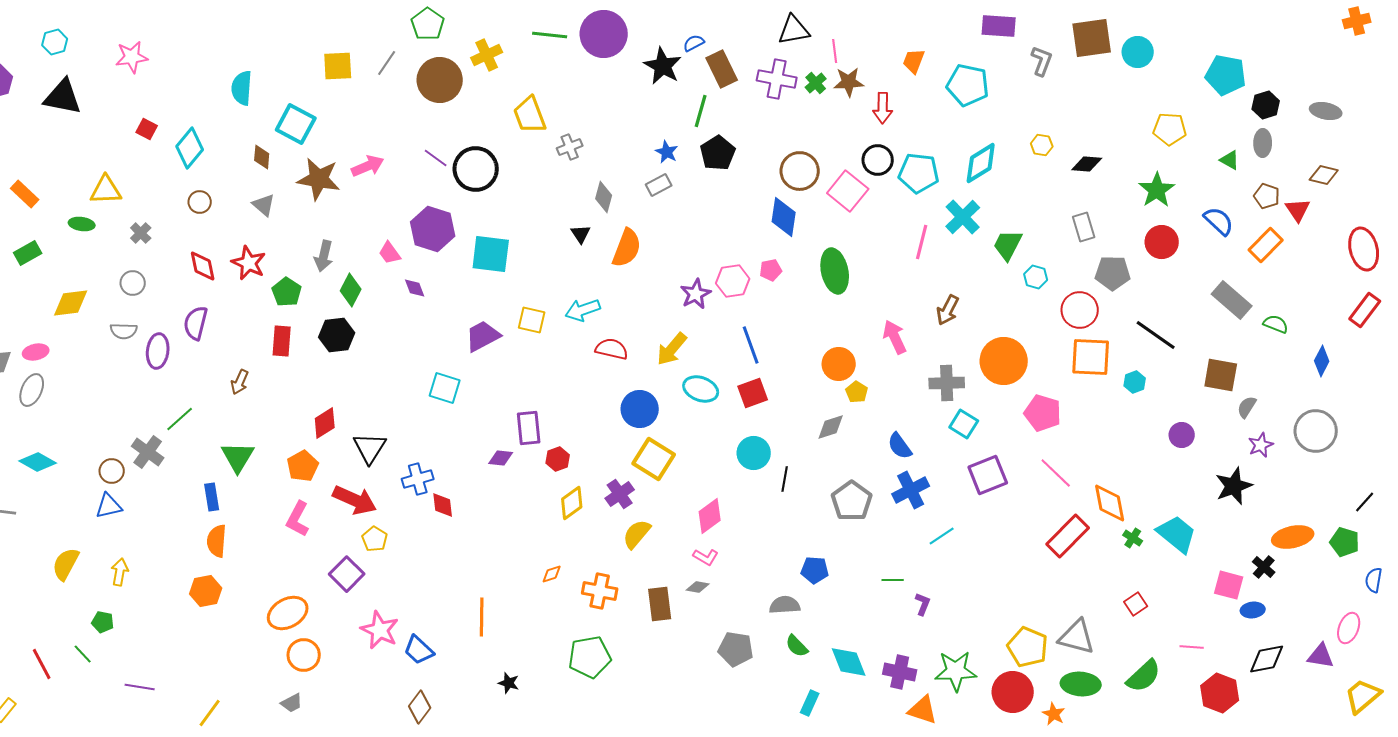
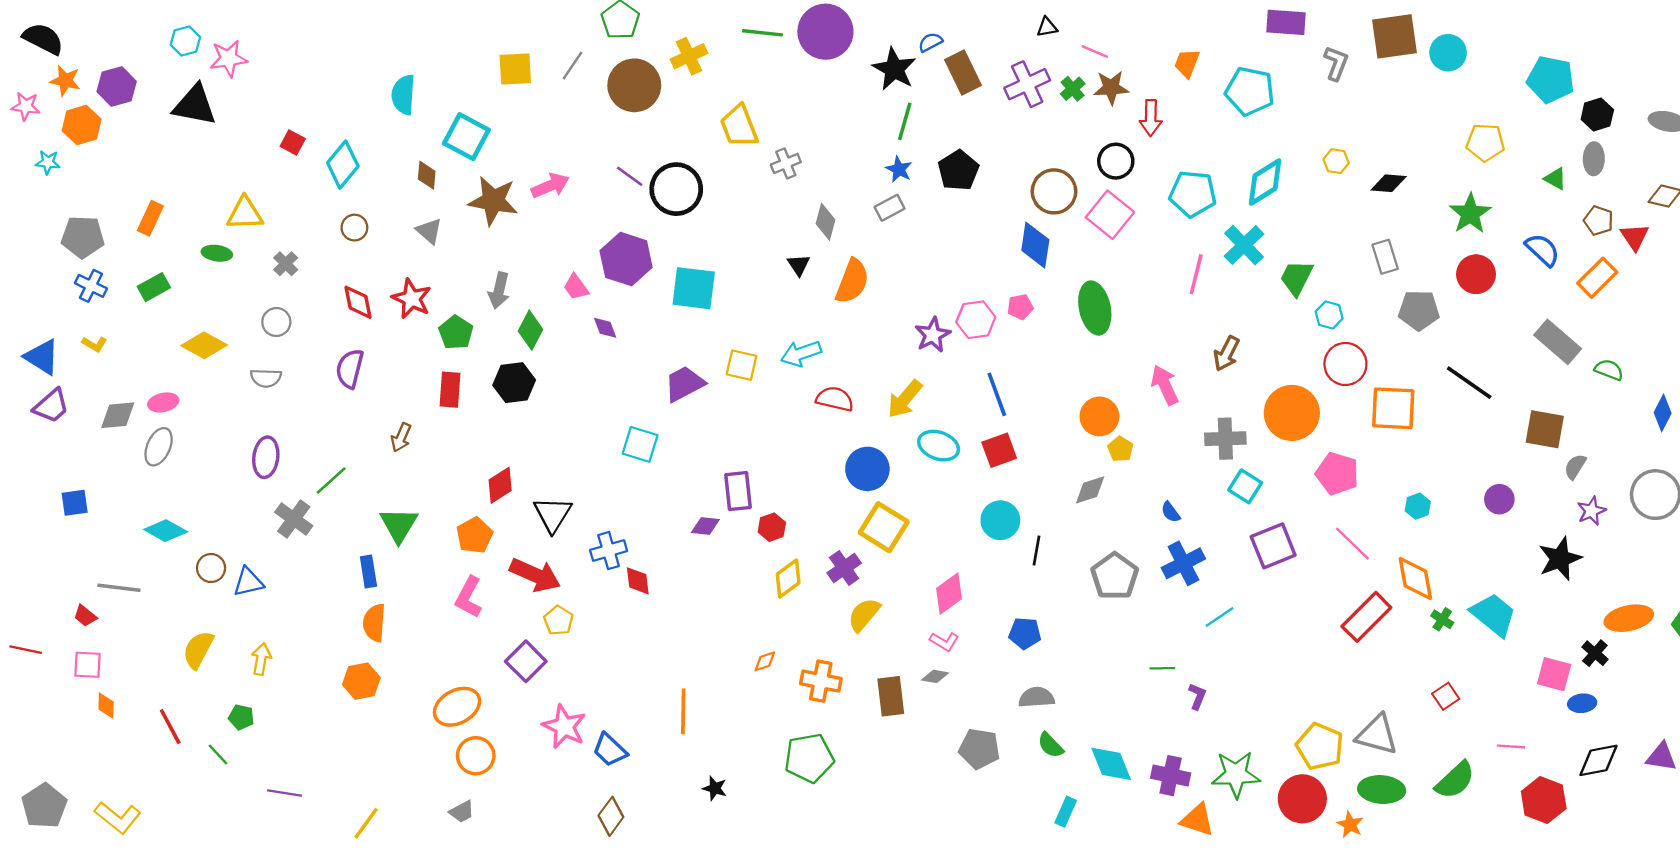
black triangle: (794, 30) -> (1047, 27), size x0.6
pink line: (835, 51) -> (1095, 52), turned -60
pink star: (132, 57) -> (229, 59), moved
purple cross: (777, 79) -> (1027, 84), turned -36
green line: (701, 111) -> (905, 121), moved
black circle: (878, 160) -> (1116, 161), moved
orange rectangle: (25, 194) -> (150, 218), turned 72
yellow diamond: (71, 303) -> (204, 345), turned 36
red circle: (1080, 310) -> (1345, 364), moved
purple ellipse: (158, 351) -> (266, 457), moved
cyan hexagon: (1135, 382) -> (1418, 506), moved
blue semicircle: (900, 446) -> (1171, 512), size x0.7
brown circle: (112, 471) -> (211, 568), moved
blue pentagon: (815, 570) -> (1025, 633), moved
red line: (42, 664) -> (170, 727), moved

